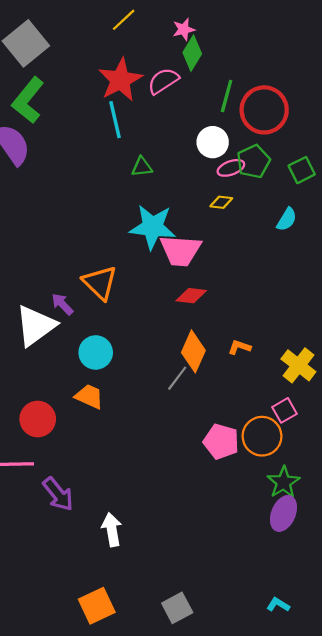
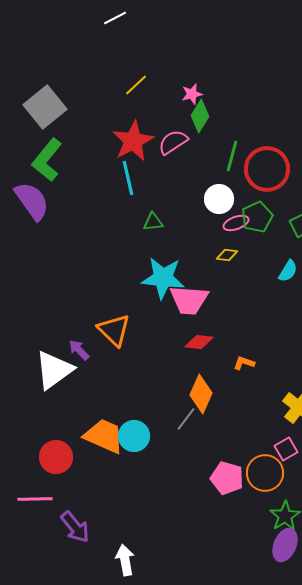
orange L-shape: (239, 347) -> (244, 363), moved
cyan circle: (96, 352) -> (134, 436), moved
orange trapezoid: (89, 396) -> (104, 436), size x1.5

